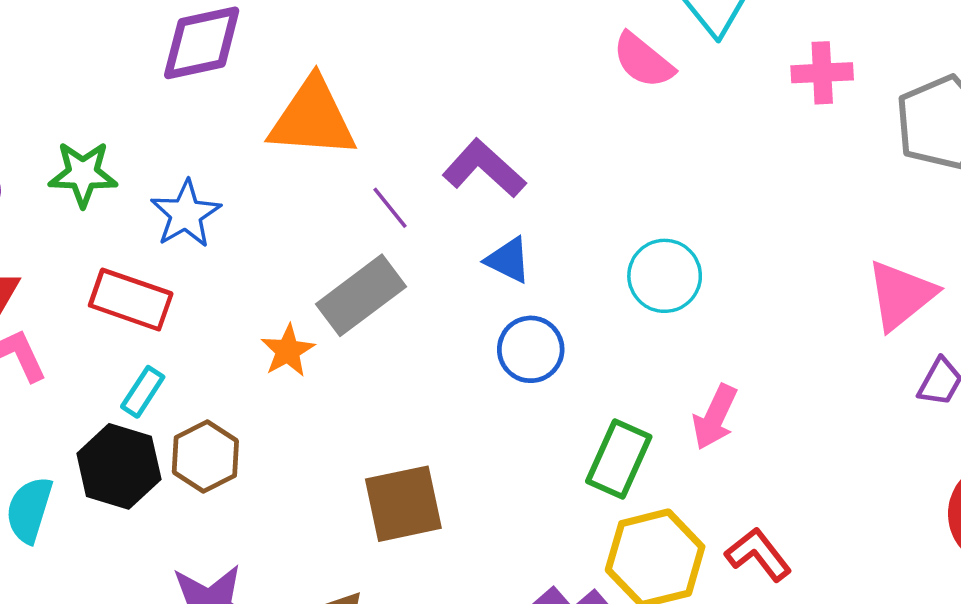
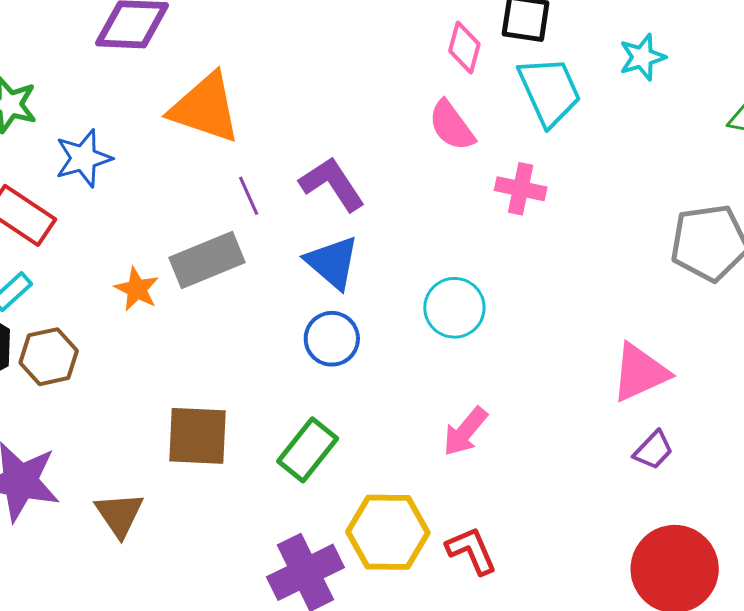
pink semicircle: (643, 61) -> (452, 126), moved
pink cross: (822, 73) -> (521, 189), moved
blue triangle: (508, 260) -> (332, 262), size x1.4
orange star: (288, 351) -> (137, 289), turned -30
green rectangle: (619, 459) -> (308, 450), moved

